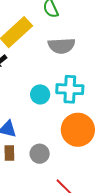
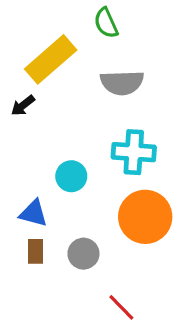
cyan circle: (40, 94) -> (71, 176), moved

